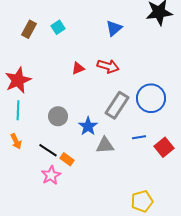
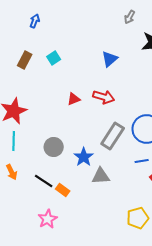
blue line: (139, 137) -> (142, 161), moved
pink star: (51, 175) -> (48, 219), moved
yellow pentagon: (142, 201) -> (138, 218), moved

